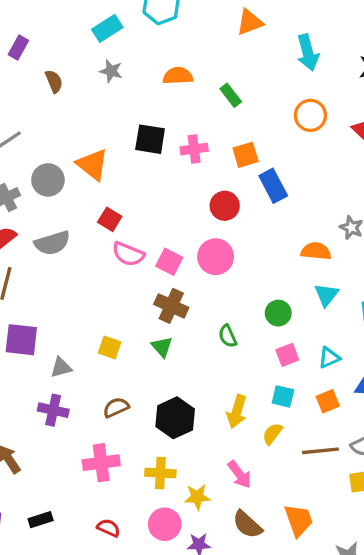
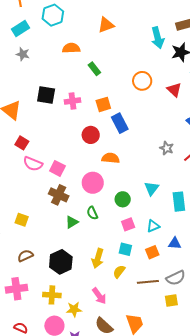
cyan arrow: (308, 53) -> (158, 38), moved
orange semicircle: (178, 76) -> (71, 48), moved
orange semicircle: (316, 251) -> (111, 158), moved
pink circle: (216, 257) -> (93, 183), moved
green triangle: (162, 347) -> (72, 222), moved, turned 40

